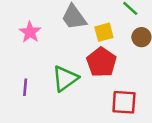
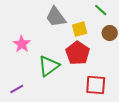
pink star: (30, 32) -> (22, 44), moved
purple line: (25, 87) -> (17, 89), moved, turned 56

